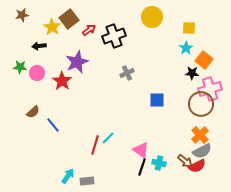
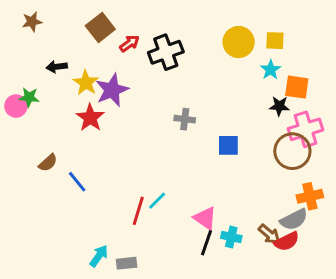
yellow circle: (152, 17) -> (239, 42), moved
yellow star: (52, 27) -> (86, 83), moved
orange square: (204, 60) -> (297, 87), turned -30
pink circle: (37, 73) -> (16, 106), moved
gray cross: (127, 73) -> (185, 119), moved, turned 32
orange cross: (200, 135) -> (310, 196), moved, turned 30

